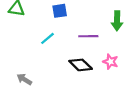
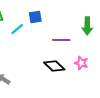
cyan line: (47, 38) -> (17, 29), moved

